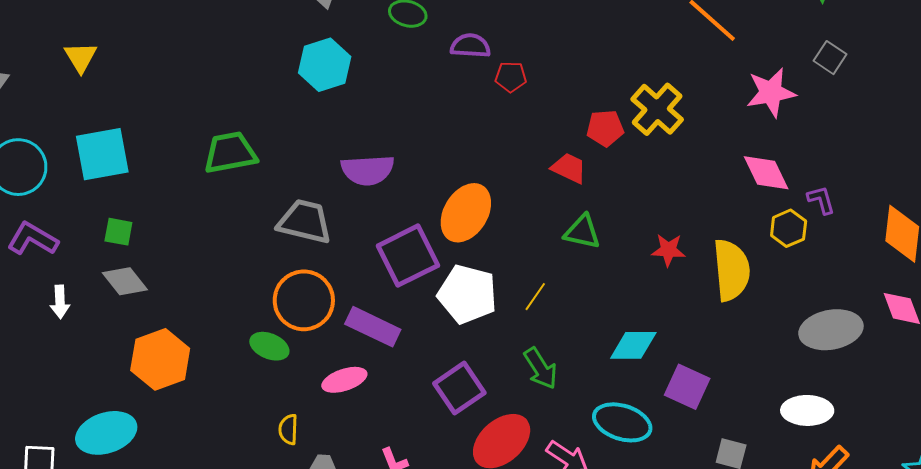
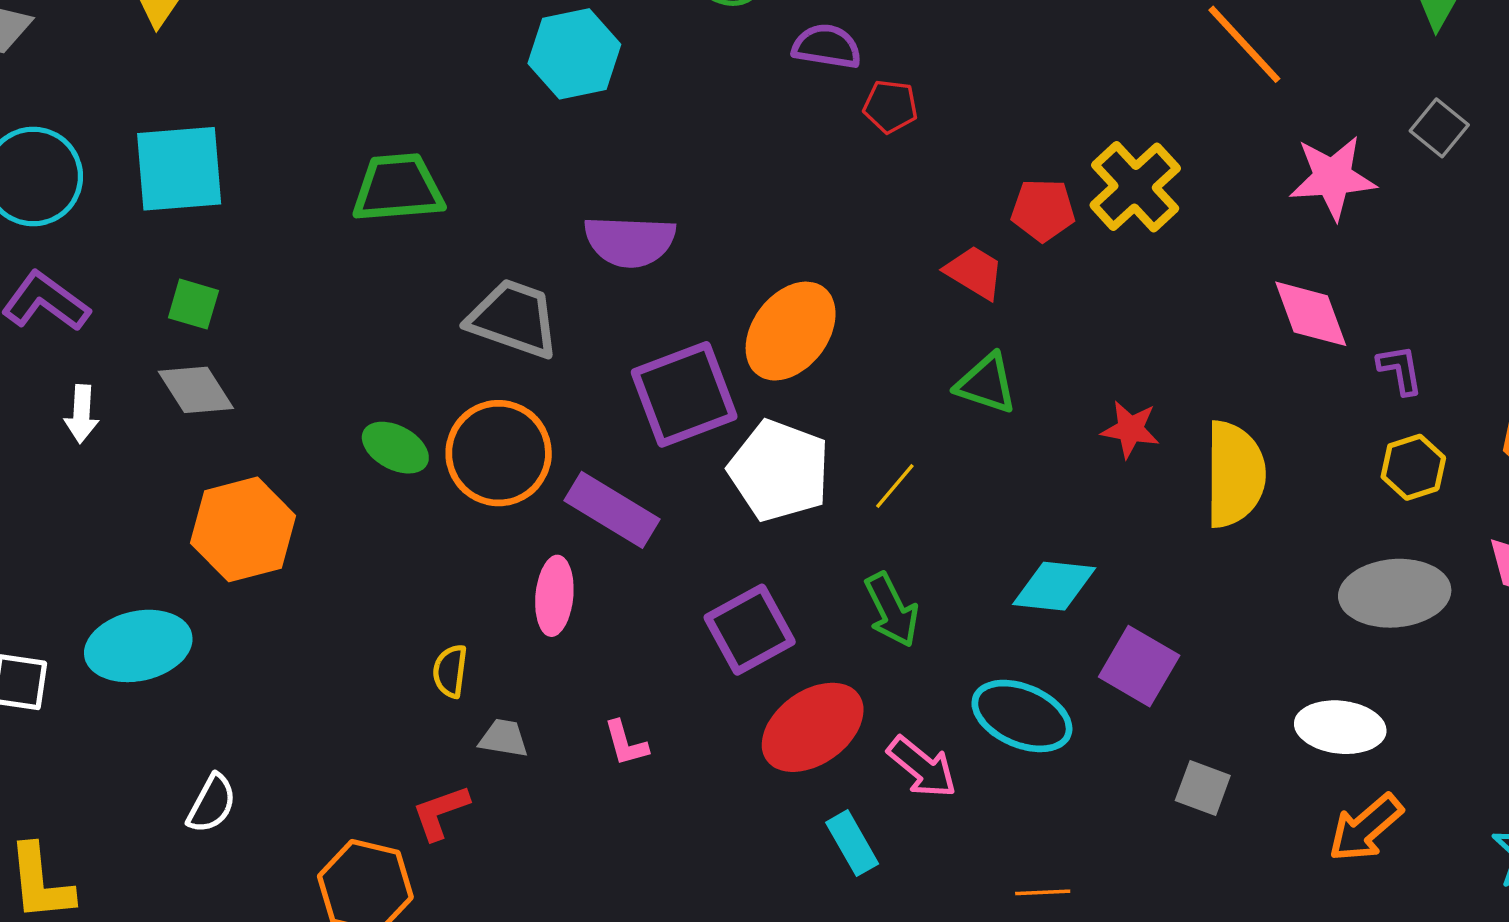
yellow hexagon: (789, 228) -> (1413, 467), moved
green ellipse: (269, 346) -> (395, 448), moved
pink ellipse: (344, 380) -> (554, 596), turned -72

